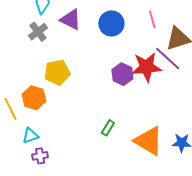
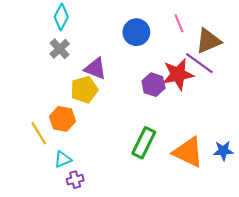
purple triangle: (71, 20) -> (95, 69), moved
green rectangle: (108, 128) -> (144, 143), size x1.8

